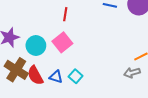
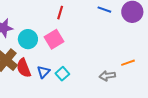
gray arrow: (132, 73) -> (107, 76), moved
blue triangle: (56, 77) -> (43, 72), turned 48

